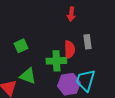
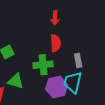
gray rectangle: (87, 42) -> (78, 60), moved
red semicircle: (70, 50) -> (56, 43), moved

